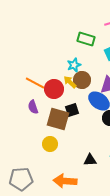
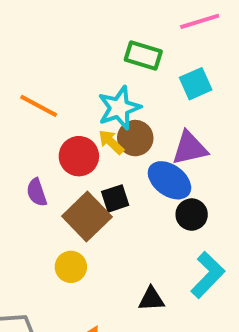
cyan star: (74, 65) -> (119, 108), size x1.5
orange line: (35, 83) -> (39, 106), moved
brown square: (58, 119) -> (87, 217), turned 30

